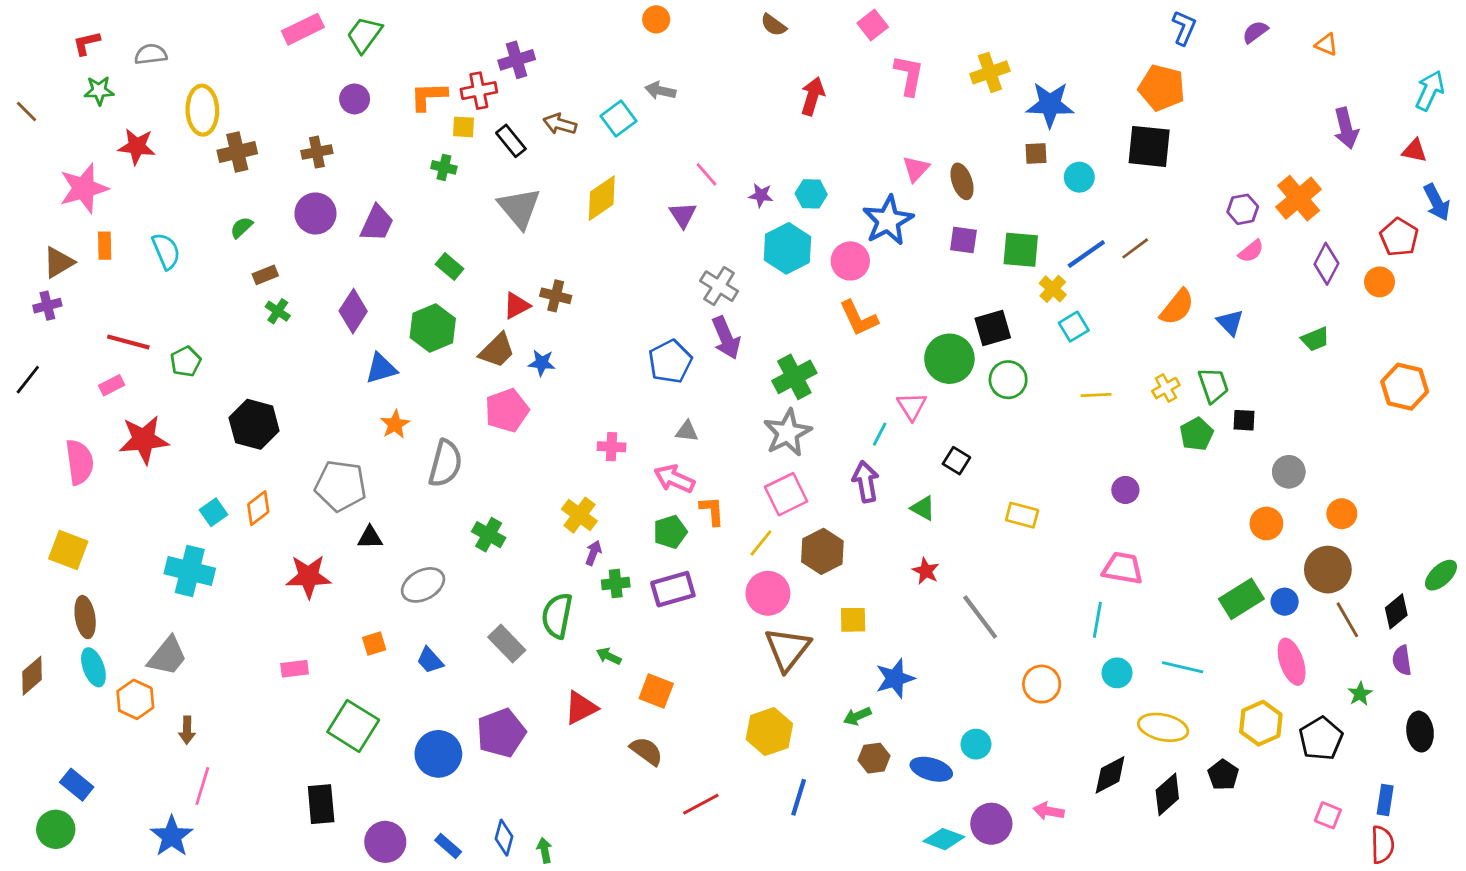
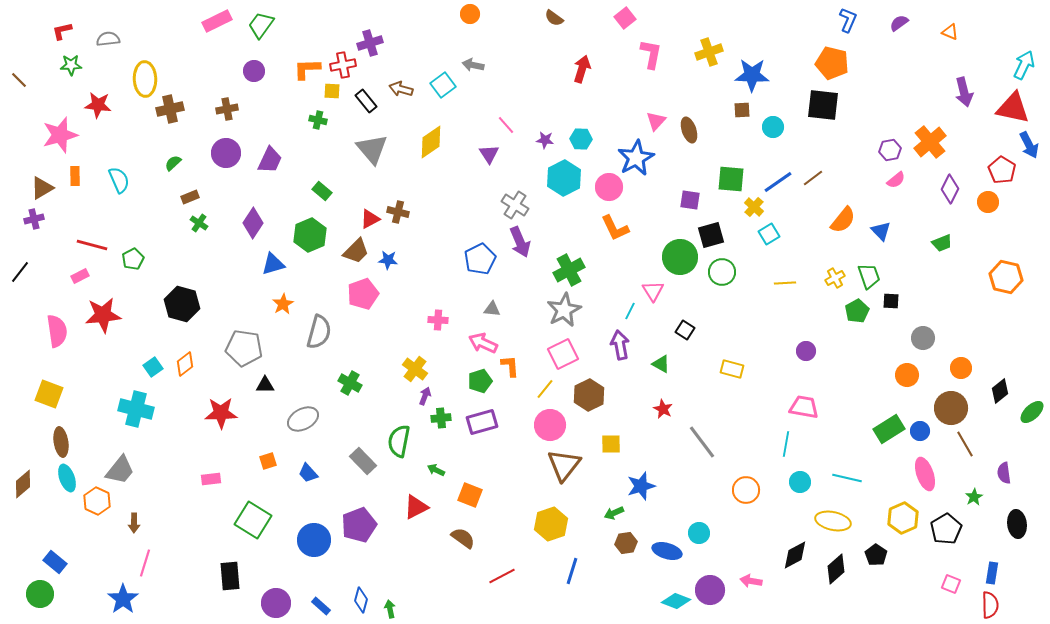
red triangle: (1414, 151) -> (1013, 108), size x1.8
purple square: (963, 240) -> (690, 200), moved
black diamond: (1396, 611) -> (1000, 391), moved

